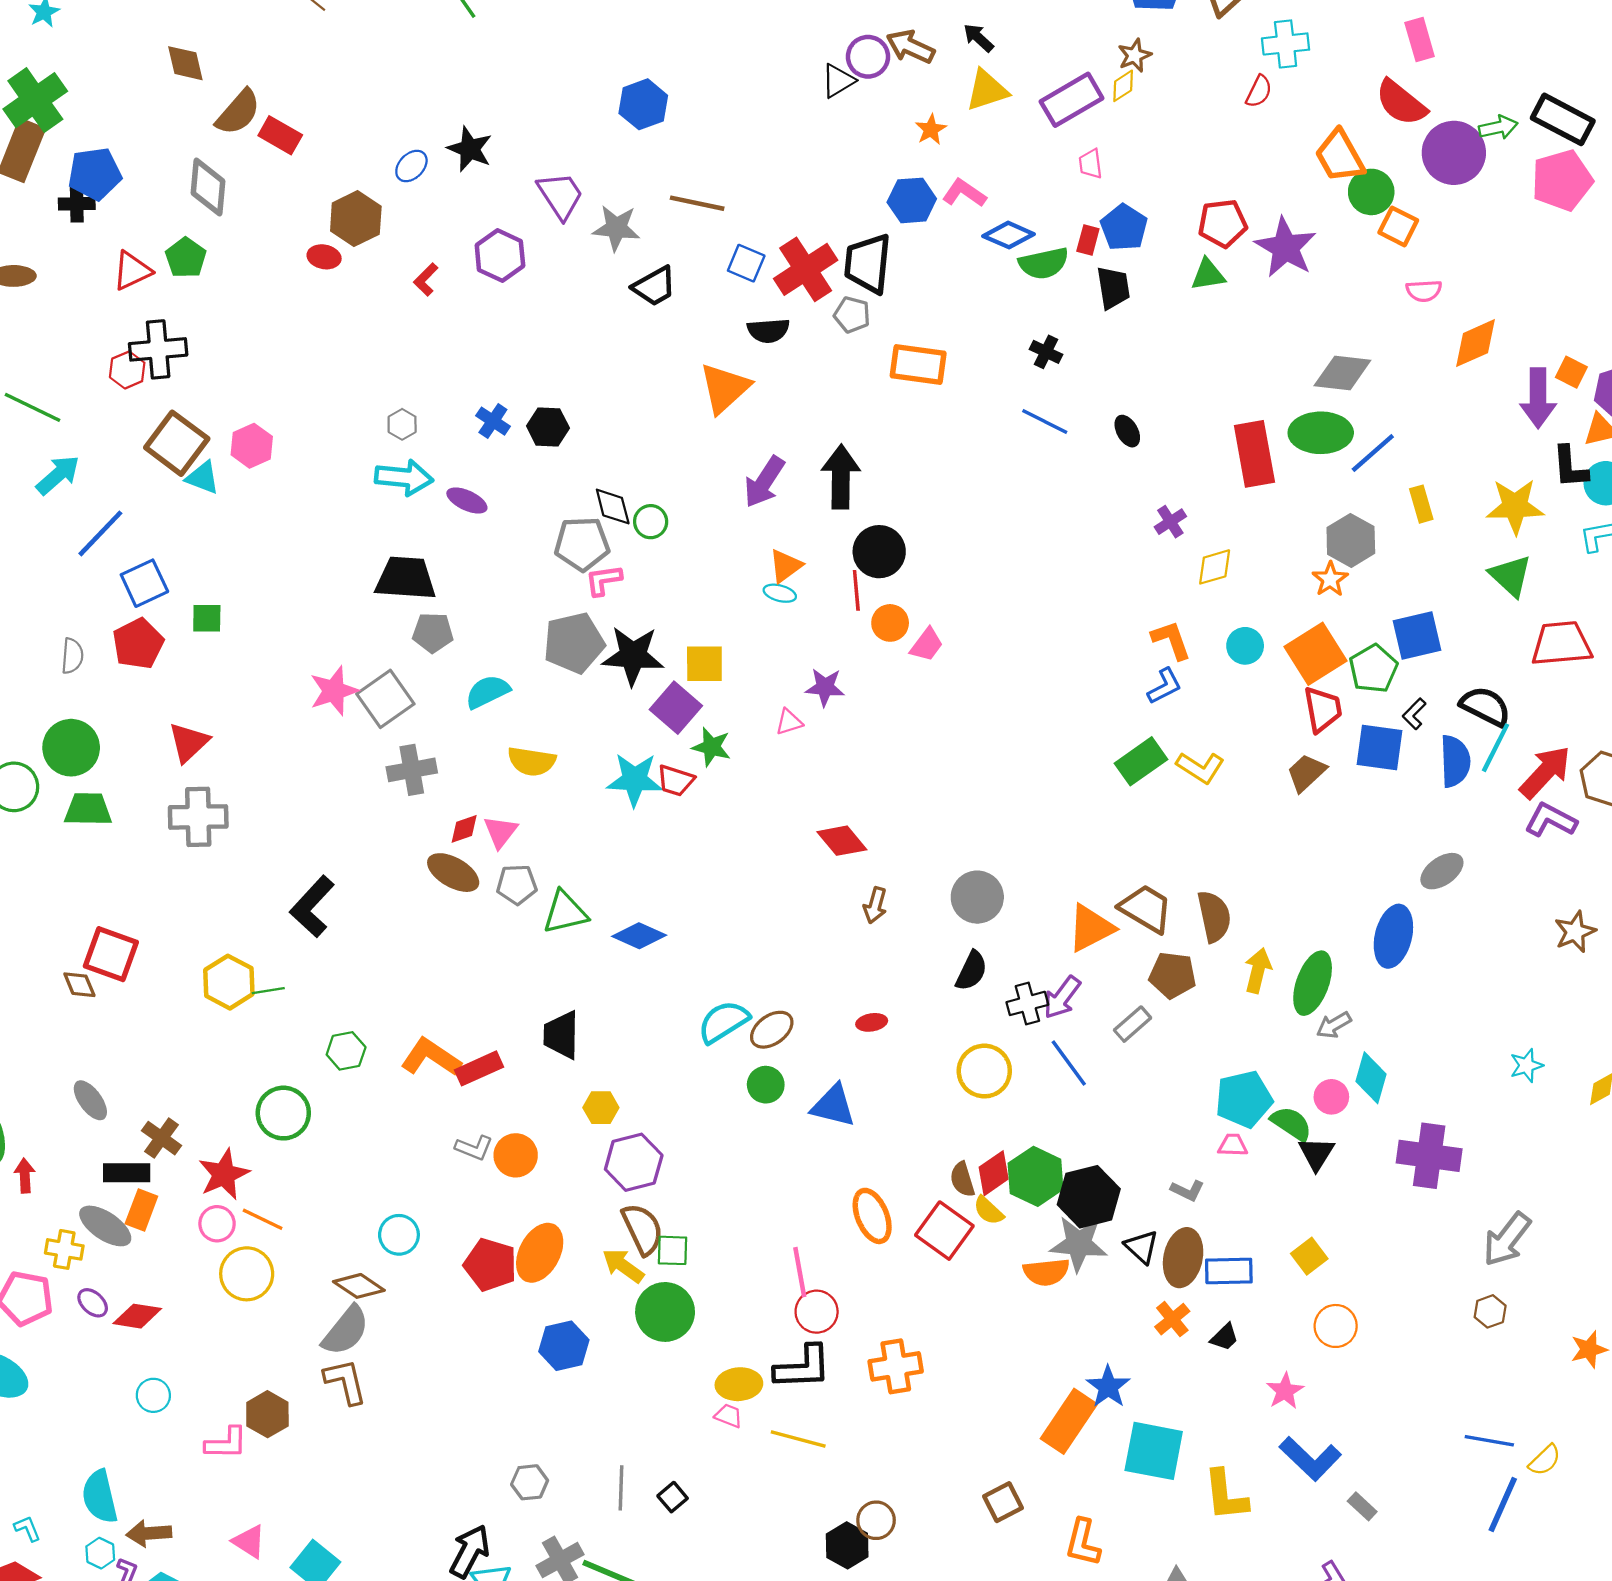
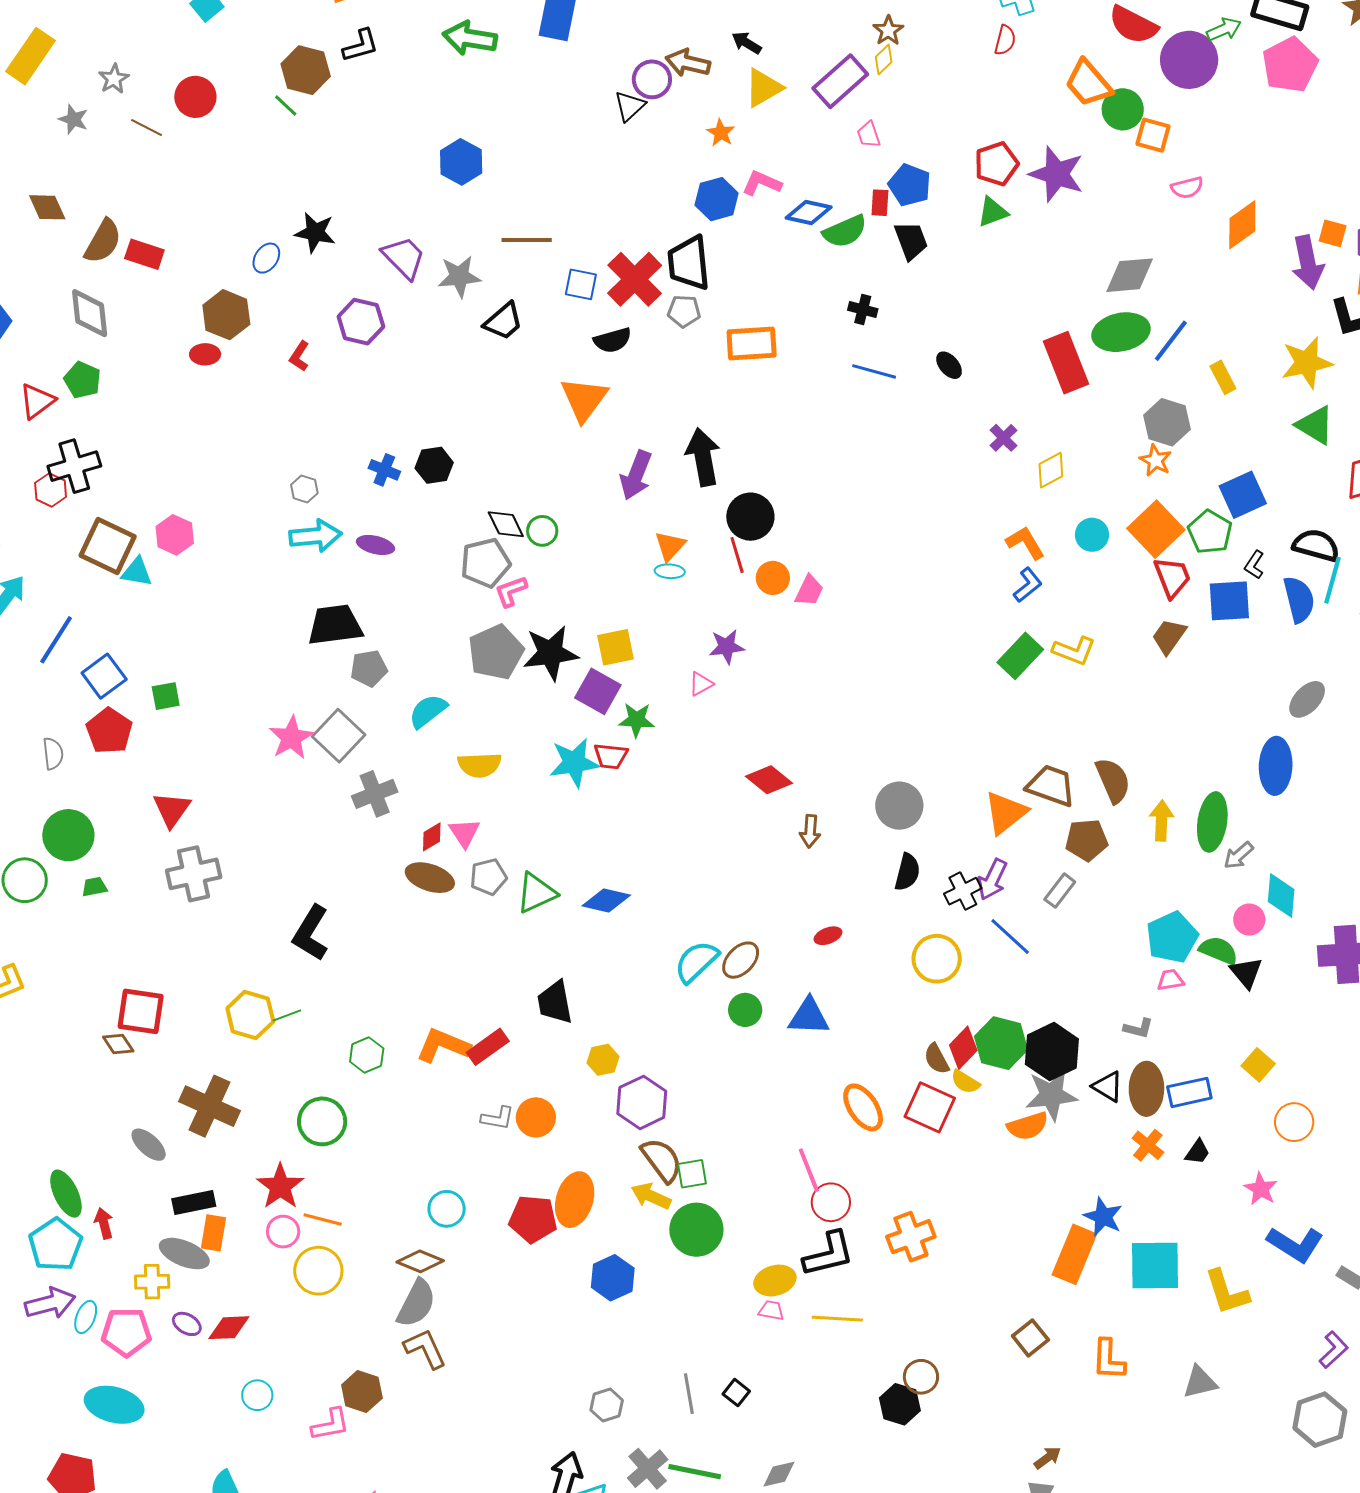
green trapezoid: (88, 809) -> (94, 887), size x0.6
brown cross: (162, 1138) -> (210, 1106), moved, size x1.6

